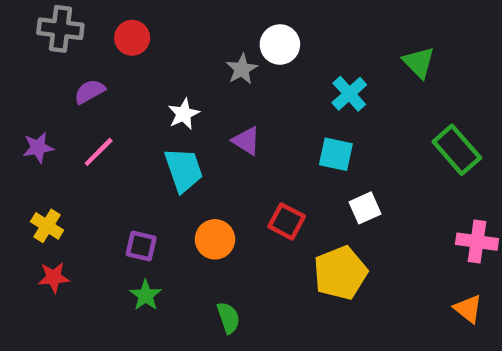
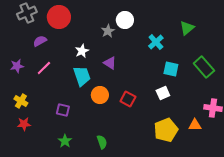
gray cross: (60, 29) -> (27, 13), turned -30
red circle: (132, 38) -> (59, 17), size x1.5
green triangle: (419, 62) -> (187, 28), turned 35
cyan square: (336, 154) -> (171, 69), moved
orange circle: (215, 239) -> (100, 95), moved
yellow pentagon: (340, 273) -> (166, 130), moved
green star: (146, 295) -> (65, 141), moved
orange triangle: (468, 309) -> (195, 125), moved, turned -40

